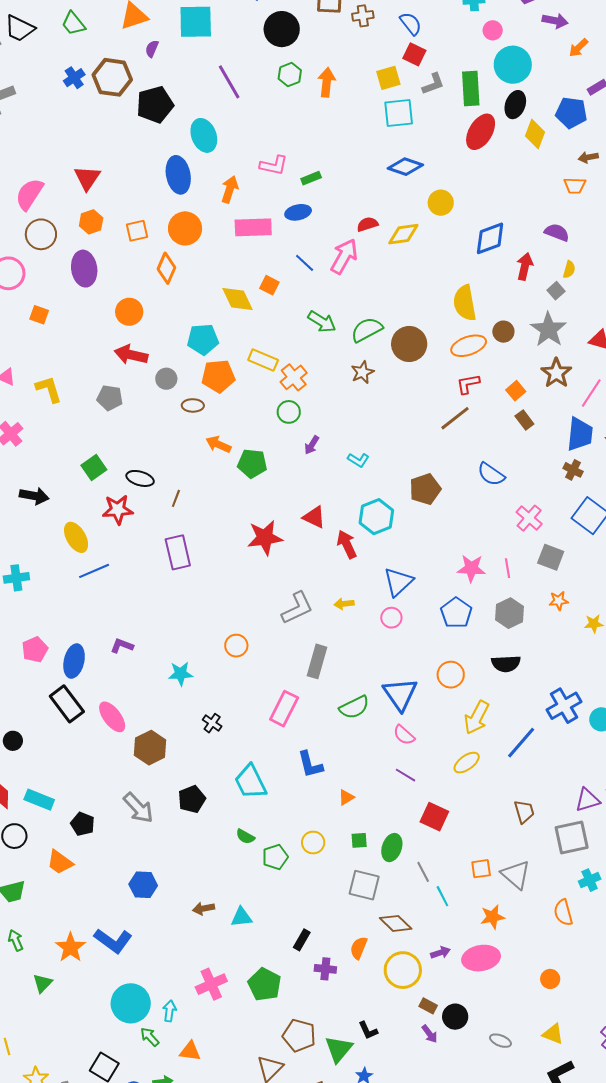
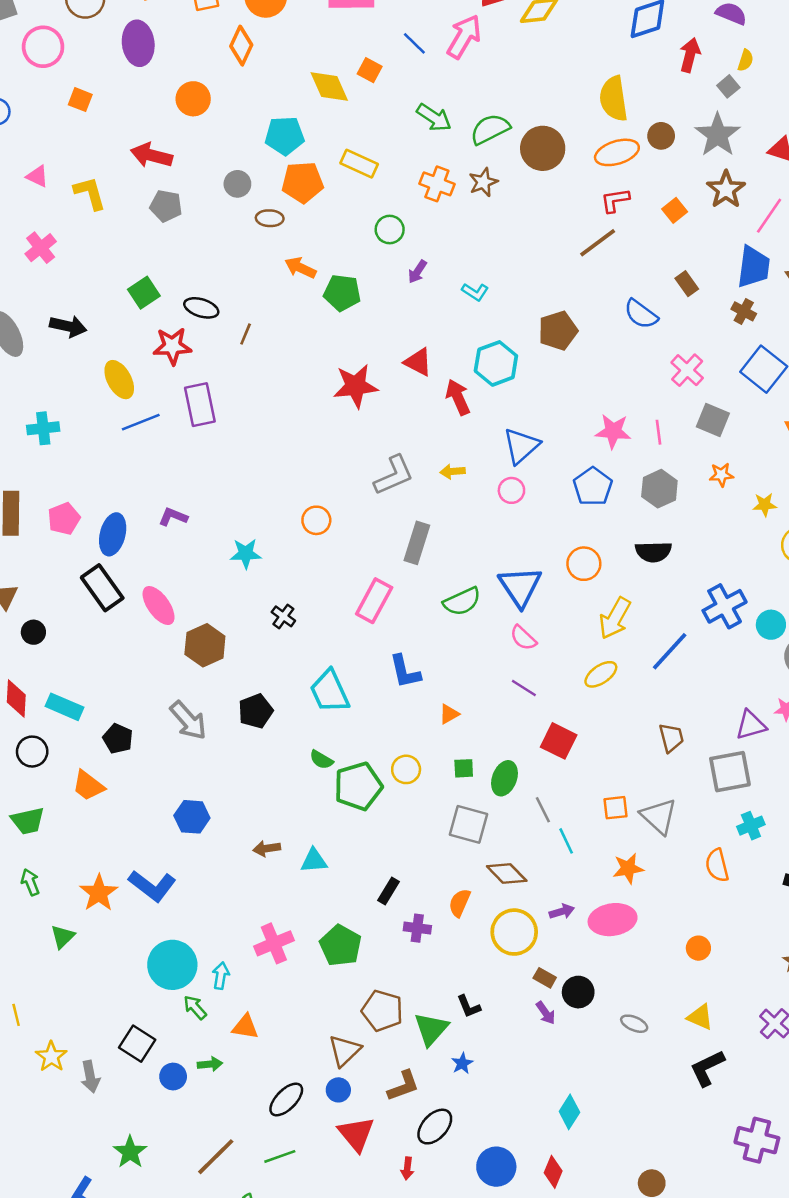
red arrow: (131, 355) -> (152, 155), moved
orange cross: (294, 377) -> (437, 184), moved, turned -32
brown rectangle: (524, 420) -> (687, 284), moved
purple rectangle: (178, 552) -> (200, 405), moved
green pentagon: (275, 857) -> (358, 786), size x1.5

